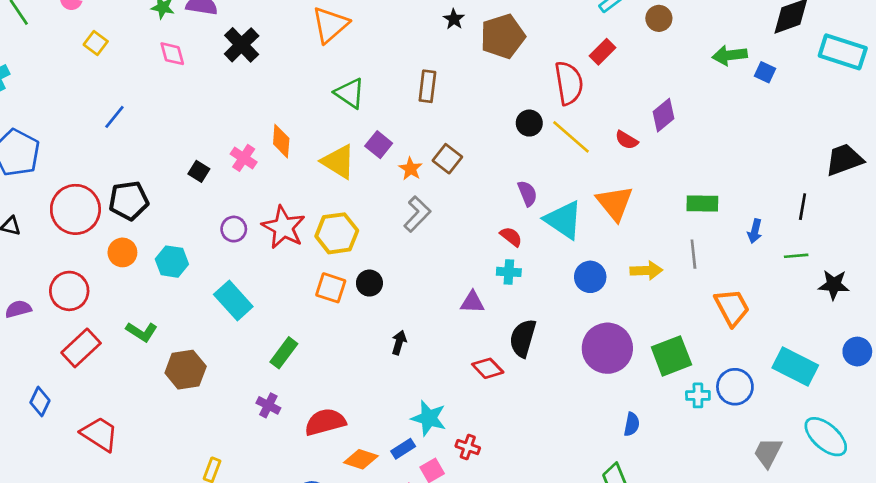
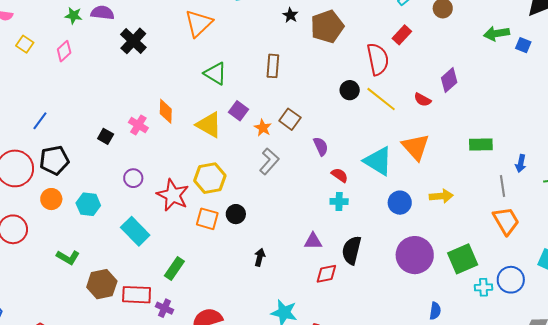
pink diamond: (172, 54) -> (64, 51), moved, turned 65
blue line: (114, 117) -> (40, 121), moved
purple semicircle: (527, 193) -> (321, 146), moved
red star: (284, 227) -> (173, 195), moved
gray line: (693, 254) -> (502, 186), moved
purple triangle: (472, 302) -> (313, 241), moved
red rectangle: (81, 348) -> (137, 295), moved, turned 48
red diamond: (488, 368) -> (326, 274), turned -55

